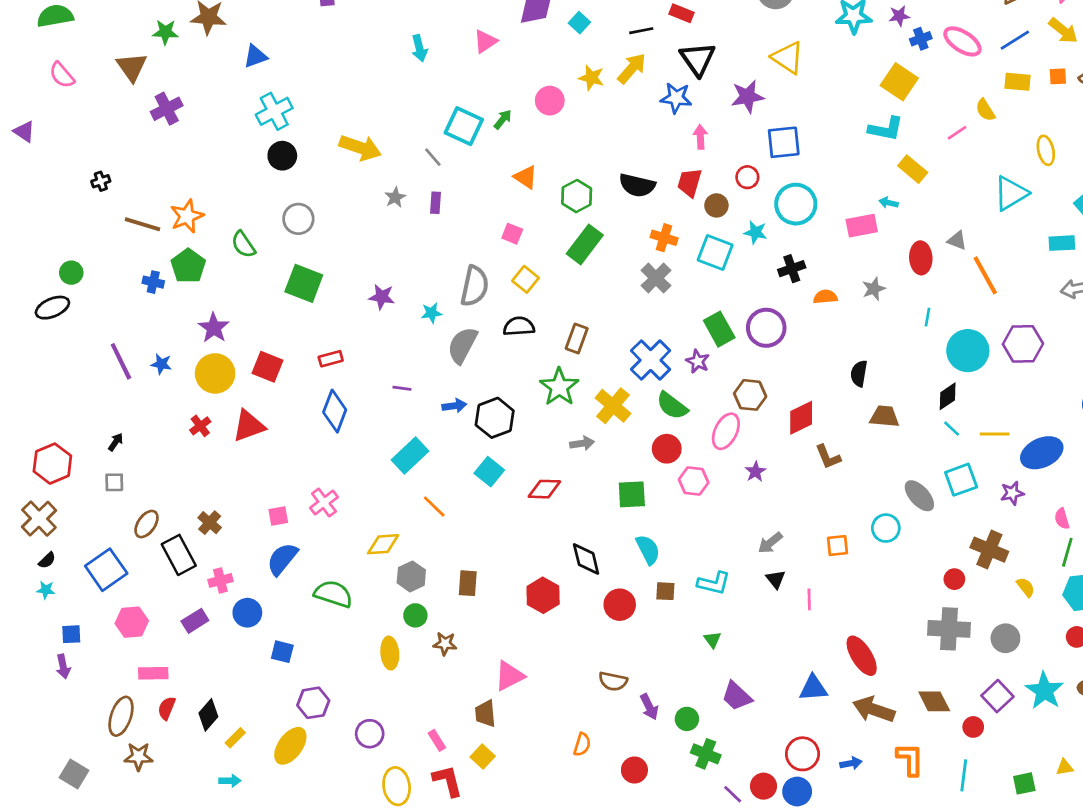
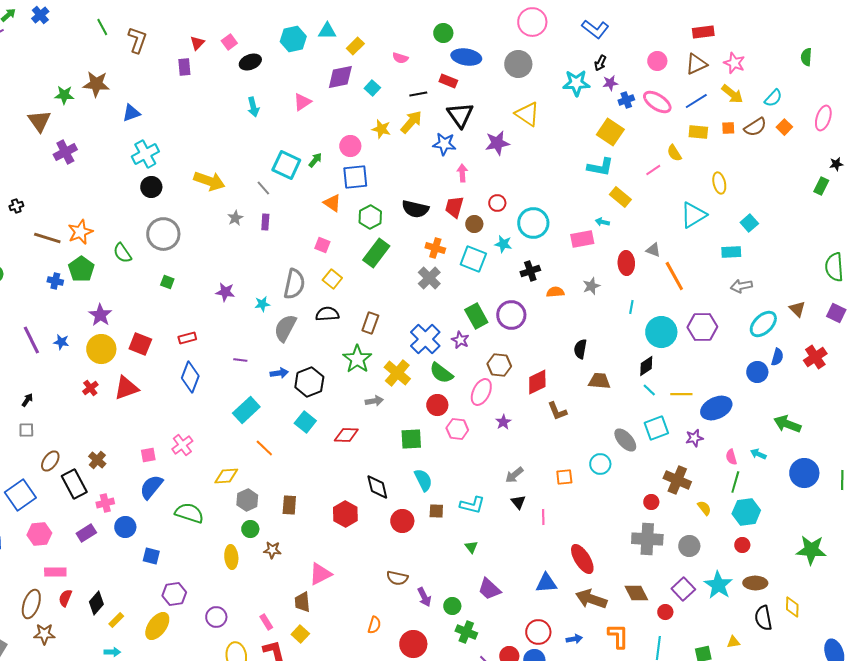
blue square: (784, 142) -> (355, 177), moved
gray circle: (298, 219) -> (163, 234), size x1.4
green square: (304, 283) -> (167, 282), size x0.5
red circle: (634, 770) -> (413, 644), size x1.4

